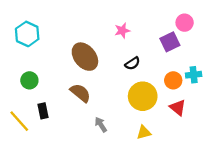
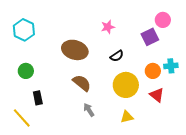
brown ellipse: (85, 57) -> (75, 50), turned -35
brown semicircle: (80, 93) -> (82, 83), moved
yellow line: (19, 121) -> (22, 118), moved

